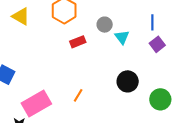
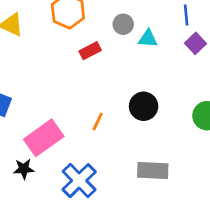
cyan triangle: (122, 37) -> (148, 39), turned -42
black circle: (128, 81) -> (144, 106), moved

